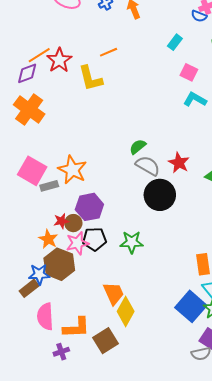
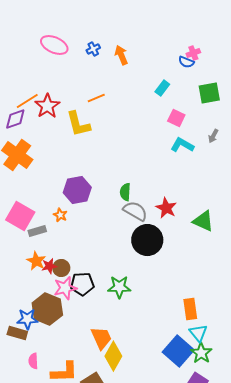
green semicircle: (138, 147) -> (125, 192), turned -48
orange star: (72, 170) -> (60, 215), size x0.5
purple hexagon: (89, 207) -> (77, 190), moved
orange star: (48, 239) -> (36, 261), moved
brown rectangle: (29, 288) -> (17, 333), turned 54
pink semicircle: (45, 316) -> (33, 361), size x0.6

